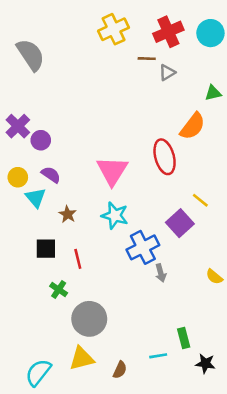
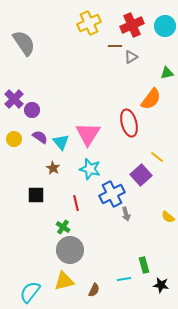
cyan triangle: (36, 198) -> (61, 142), moved
red line: (78, 259) -> (76, 203), moved
green cross: (59, 290) -> (63, 227), moved

